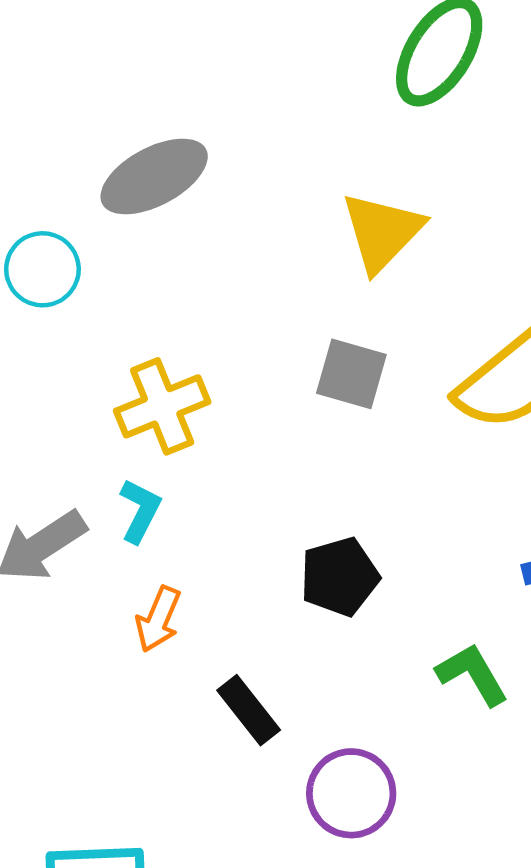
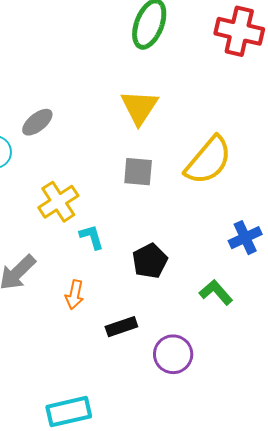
gray ellipse: (154, 176) -> (37, 122), moved, size x0.7
cyan L-shape: (140, 511) -> (92, 237), moved, turned -32
black rectangle: (249, 710) -> (121, 327), turned -60

